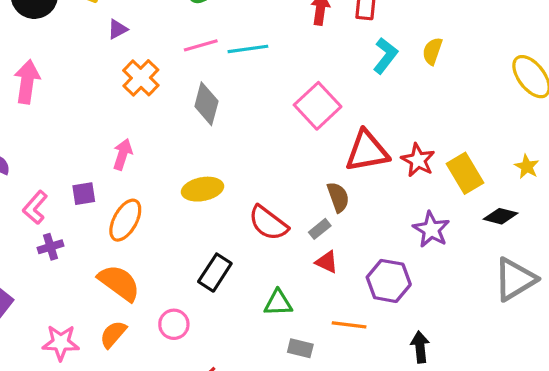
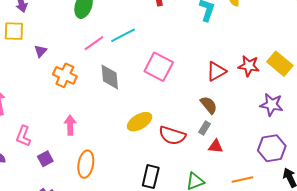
pink square: (318, 106) -> (159, 67), moved
red triangle: (367, 151) -> (216, 71), size x0.7
yellow ellipse: (203, 189) -> (140, 122), moved
purple square: (84, 194) -> (45, 159), moved
pink L-shape: (35, 207) -> (23, 136), moved
purple hexagon: (389, 281) -> (272, 148), moved

